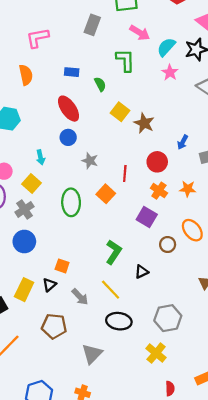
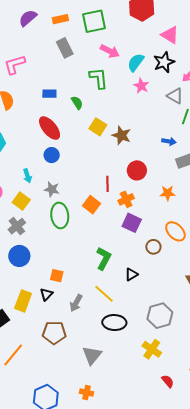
gray rectangle: (92, 25) -> (65, 48), turned -42
blue arrow: (183, 142) -> (169, 141), moved, turned -104
gray star: (90, 161) -> (52, 189), moved
orange cross: (159, 191) -> (126, 199), moved, turned 35
gray arrow: (80, 297) -> (76, 303), turned 78
red semicircle: (170, 388) -> (168, 381), turned -32

